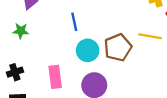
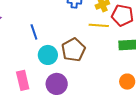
yellow line: (150, 36) -> (99, 25), moved

